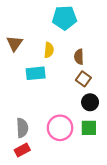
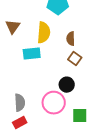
yellow semicircle: (49, 50) -> (44, 33), size x1.5
black circle: (90, 102) -> (67, 85), moved
green square: (89, 128) -> (80, 116), moved

